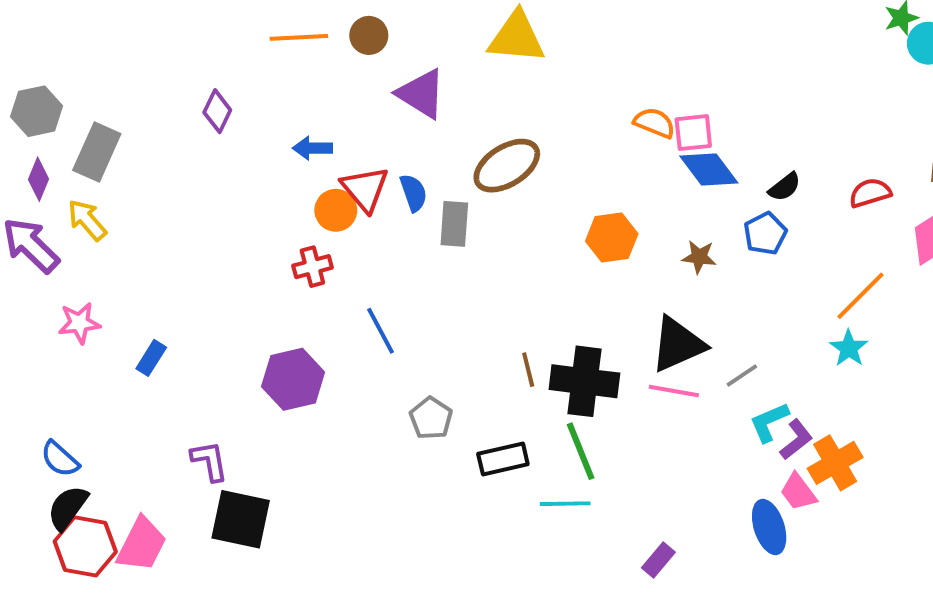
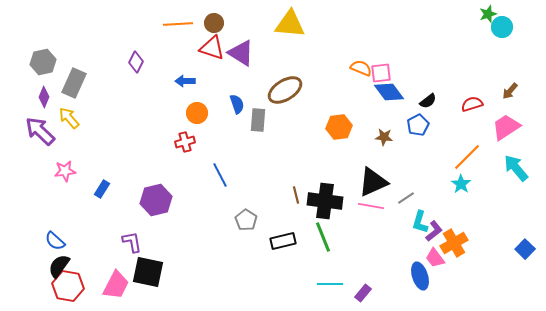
red triangle: (365, 189) -> (212, 48), moved, turned -32
purple hexagon: (293, 379) -> (156, 200), moved
cyan L-shape: (769, 422) -> (420, 222), turned -50
cyan line: (565, 504) -> (330, 284), moved
pink trapezoid: (141, 544) -> (116, 285), moved

